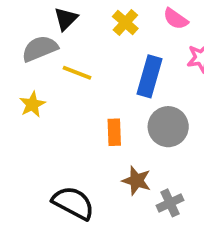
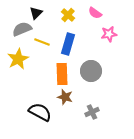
blue rectangle: (150, 76) -> (68, 44), moved
yellow star: (32, 104) -> (18, 59), size x1.5
orange rectangle: (114, 132) -> (62, 74), size x1.5
brown star: (137, 181) -> (65, 97), moved

